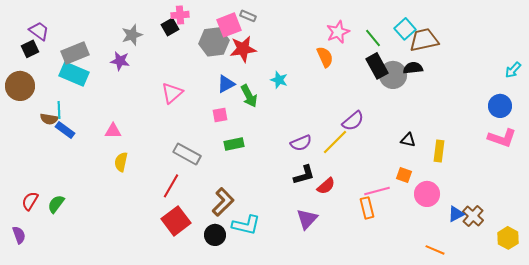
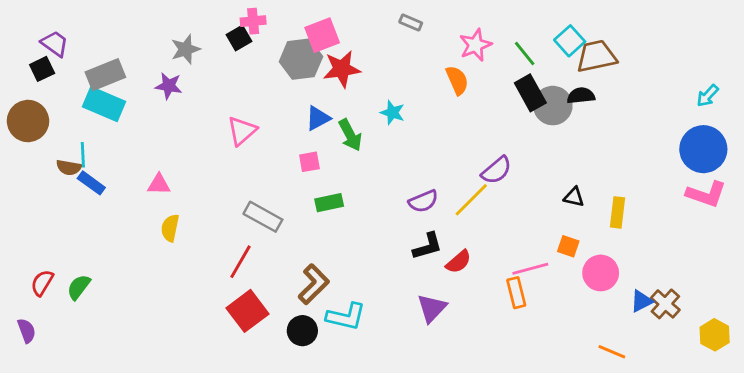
gray rectangle: (248, 16) -> (411, 23), moved
cyan arrow: (513, 70) -> (708, 96), moved
blue circle: (500, 106) -> (703, 149), size x1.4

